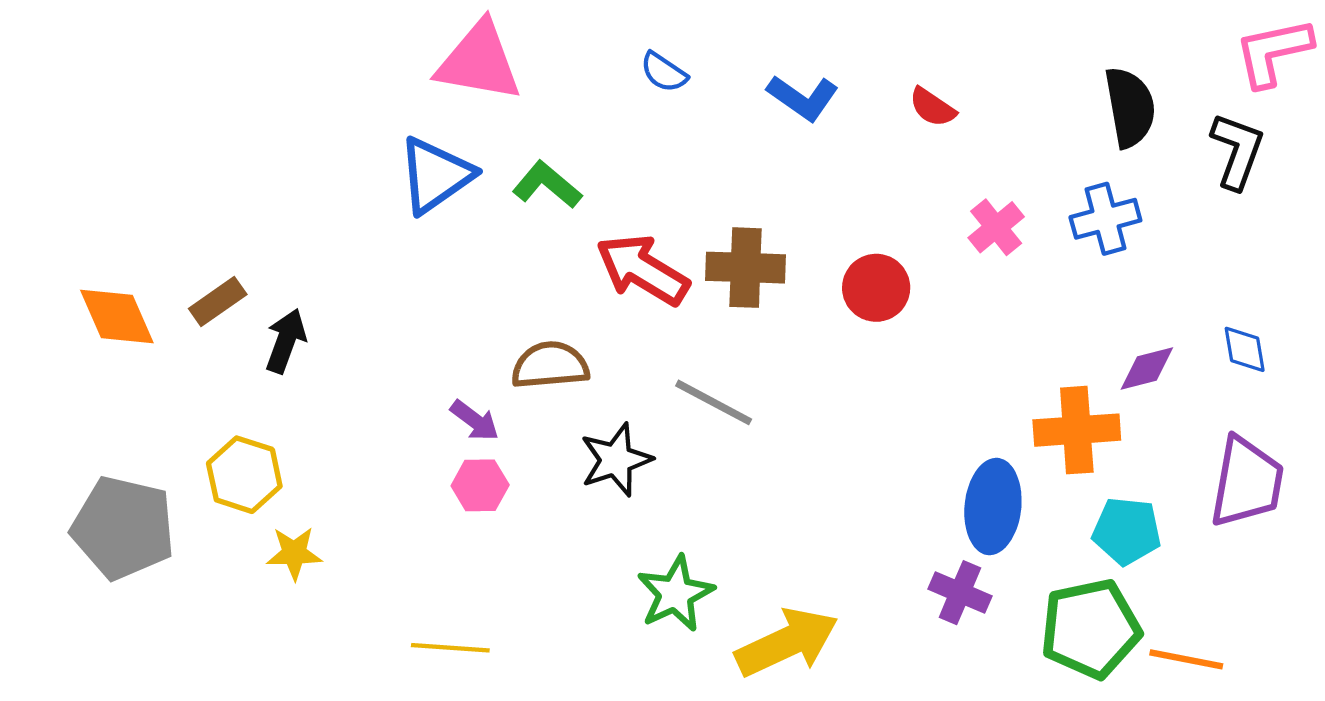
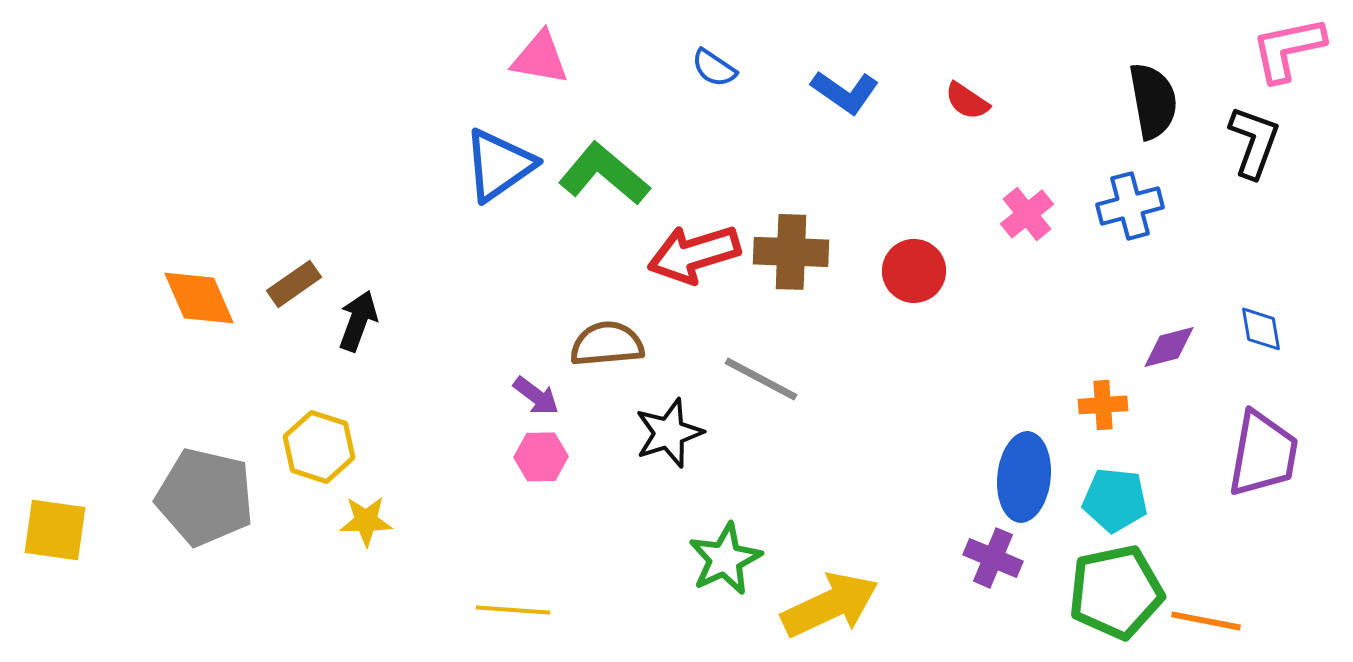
pink triangle: (479, 62) -> (540, 58), size x0.7
green L-shape: (547, 185) -> (604, 174), size x1.4
red arrow: (643, 270) -> (694, 254), turned -48
orange cross: (1077, 430) -> (1103, 405), size x0.6
cyan pentagon: (1127, 531) -> (1115, 500), moved

